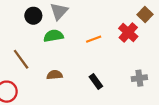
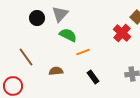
green semicircle: (53, 36) -> (68, 35), moved, turned 36
orange line: (94, 39) -> (83, 52), moved

